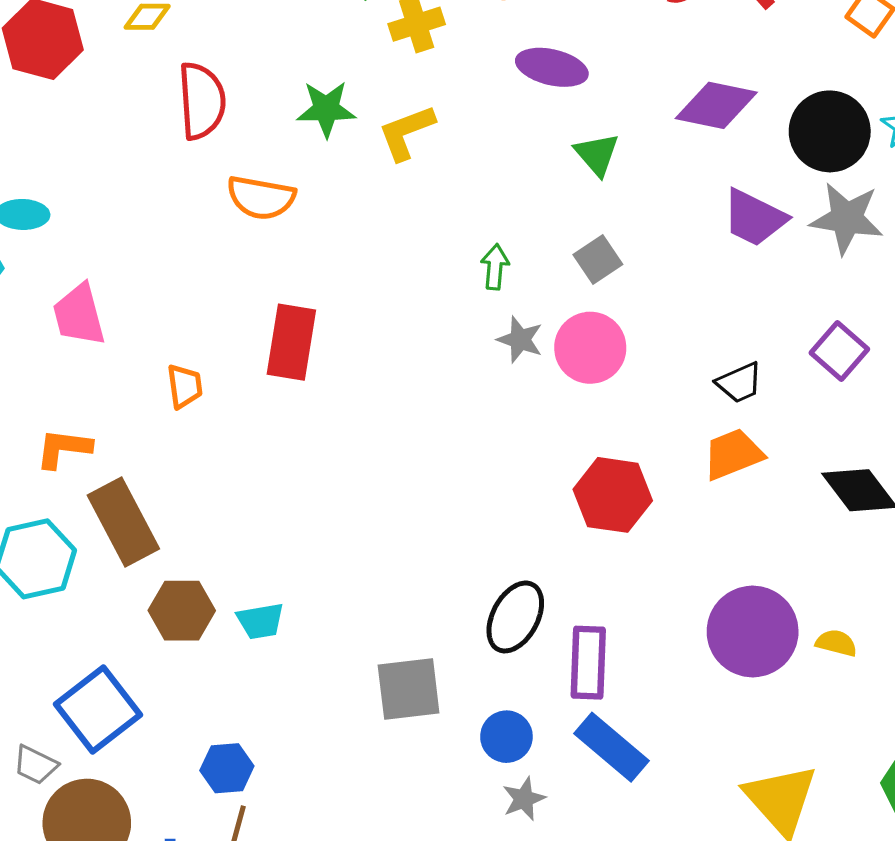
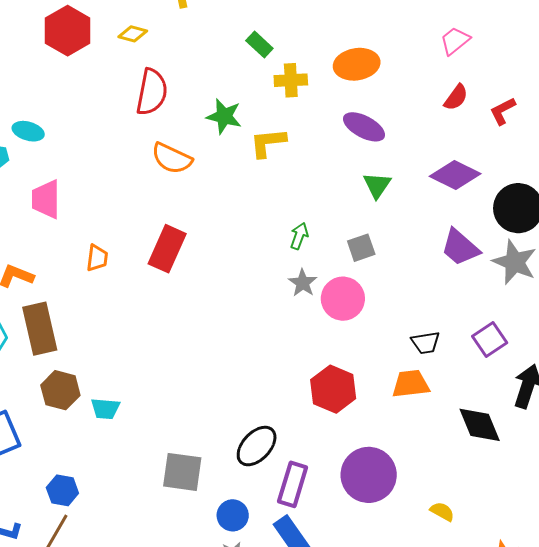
purple circle: (753, 631) -> (369, 475), moved

